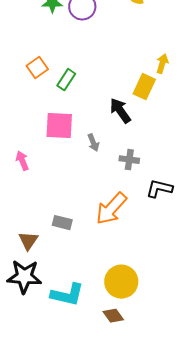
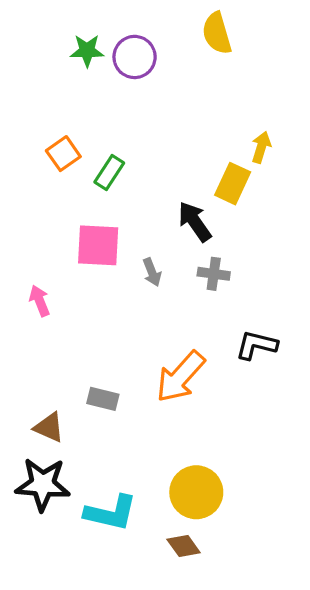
gray cross: (129, 160) -> (214, 274), moved
brown triangle: (28, 241) -> (49, 427), turned -40

